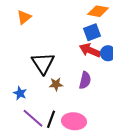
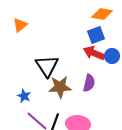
orange triangle: (24, 17) -> (20, 25), moved
brown star: (56, 84) -> (60, 87), size x1.6

